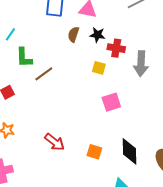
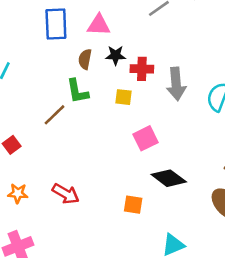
green L-shape: (24, 58) -> (77, 91), moved
red arrow: (55, 142) -> (66, 194), moved
black diamond: (129, 151) -> (169, 178), moved, turned -44

